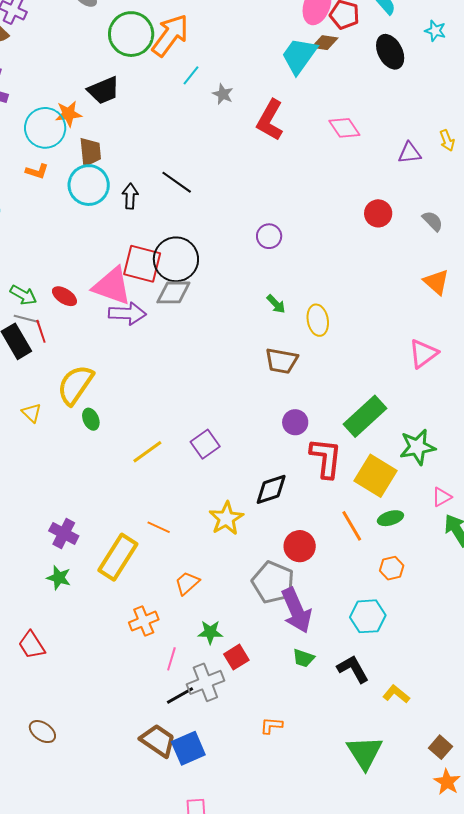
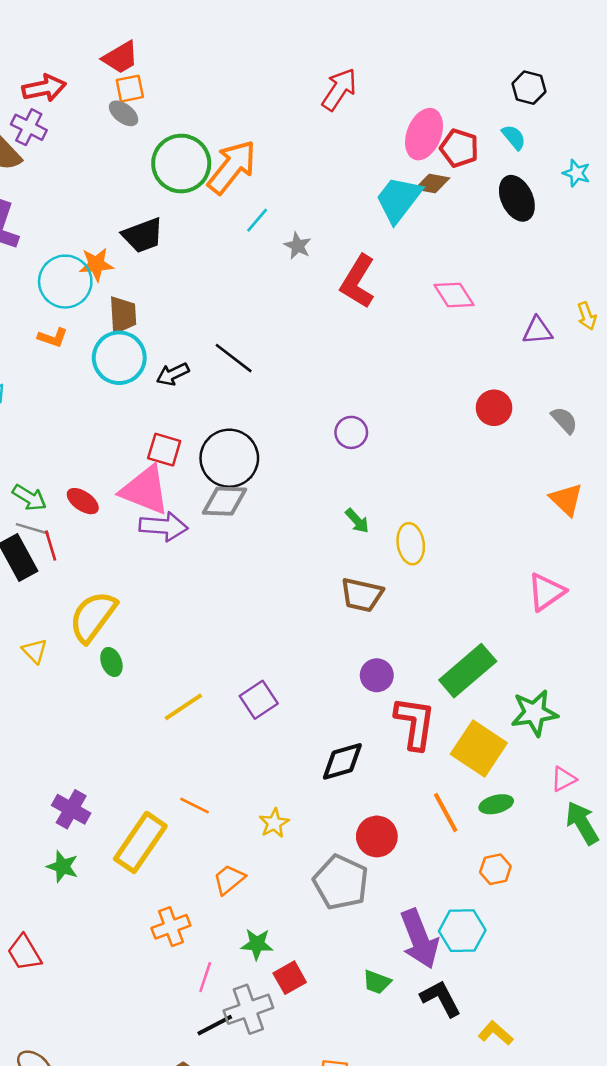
black arrow: (130, 196) -> (173, 374), turned -120
red square: (142, 264) -> (164, 450), moved, size x0.7
yellow star: (226, 518) -> (274, 823), moved, size x0.7
purple arrow: (296, 610) -> (419, 939), moved

